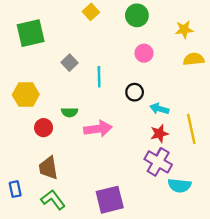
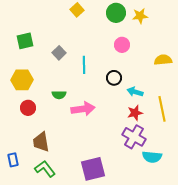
yellow star: (184, 30) -> (140, 16), moved
green square: (31, 33) -> (25, 41), moved, size x0.7
yellow semicircle: (194, 59) -> (163, 60), moved
red circle: (44, 128) -> (28, 108), moved

